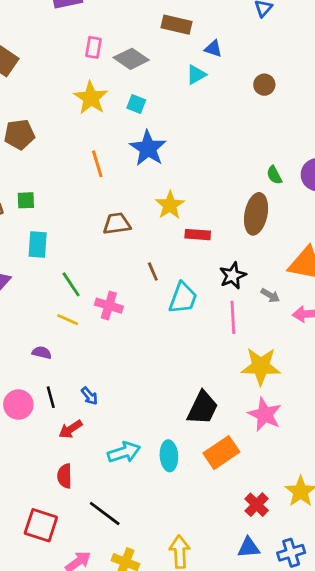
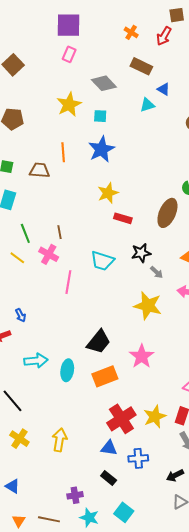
pink rectangle: (93, 47) -> (69, 54), moved
cyan square: (136, 104) -> (100, 116), turned -32
brown trapezoid: (117, 224) -> (40, 170), moved
brown line: (153, 272) -> (60, 232), moved
gray arrow: (270, 295) -> (157, 272), moved
cyan trapezoid: (183, 298) -> (102, 261), turned 75
pink line: (233, 317) -> (68, 282), moved
yellow star: (261, 366) -> (148, 306), moved
red cross: (257, 505) -> (121, 419), size x1.6

